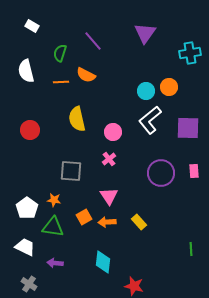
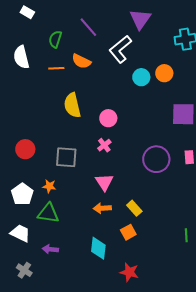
white L-shape: (150, 120) -> (120, 49), moved
red circle: (30, 130) -> (25, 149), moved
orange square: (84, 217) -> (128, 232), moved

